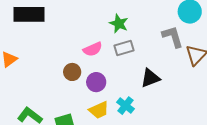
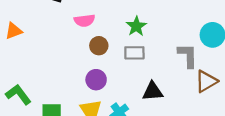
pink semicircle: (93, 49) -> (85, 21), moved
brown circle: (72, 72) -> (99, 46), moved

